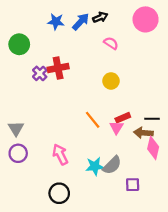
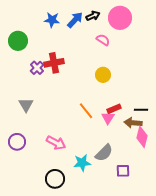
pink circle: (146, 19) -> (120, 18), moved
gray triangle: (16, 128) -> (26, 105), moved
pink arrow: (60, 154) -> (56, 143), turned 144
cyan star: (95, 166) -> (82, 163), moved

